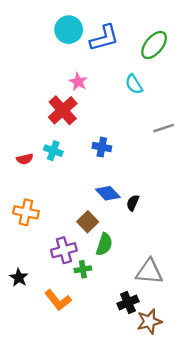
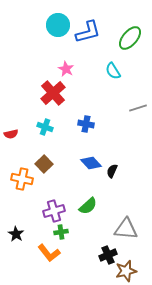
red semicircle: (25, 159) -> (11, 134), moved
brown square: (88, 222) -> (44, 164), moved
green semicircle: (104, 244) -> (88, 206), turned 30
green cross: (83, 269) -> (61, 232), moved

